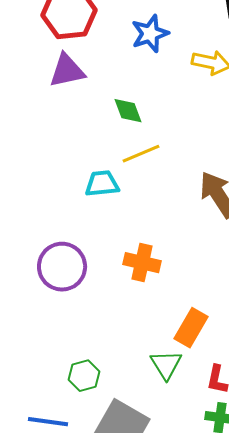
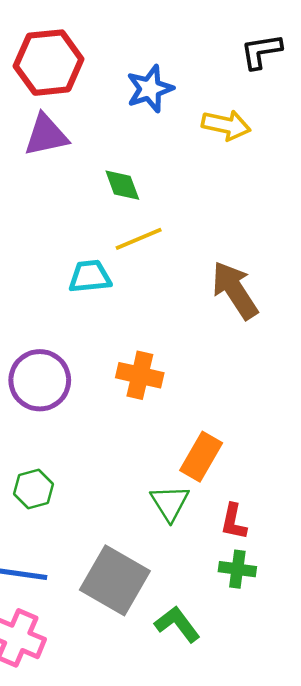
green hexagon: (84, 376) -> (34, 489), moved

